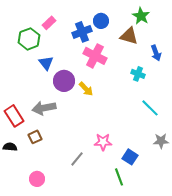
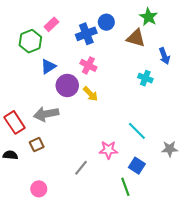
pink cross: (95, 56) -> (88, 65), moved, size x0.7
blue triangle: (46, 63) -> (48, 66), turned 35
cyan line: (150, 108) -> (137, 131), moved

